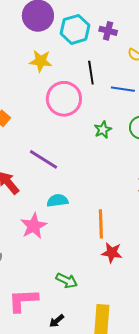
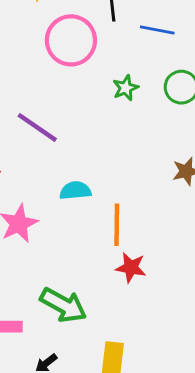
cyan semicircle: (57, 201) -> (75, 191), moved
green arrow: (67, 280) -> (63, 305), size x1.5

